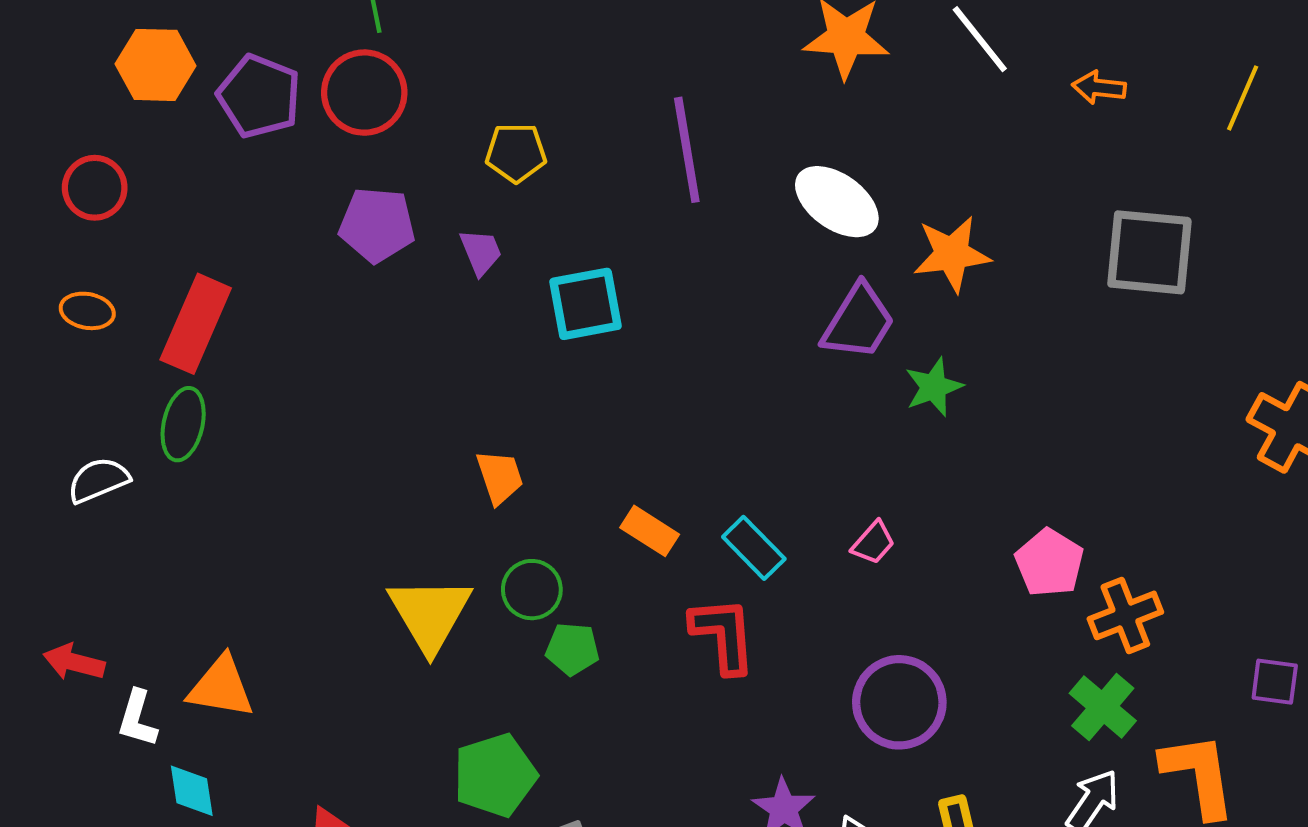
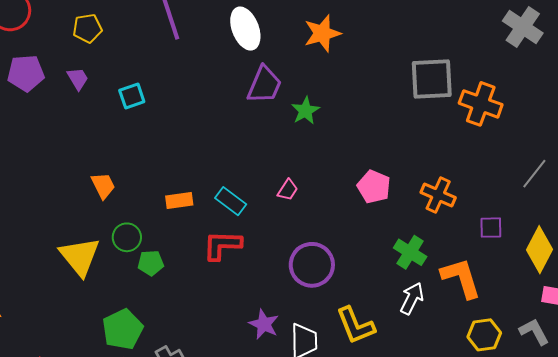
white ellipse: (837, 202) -> (245, 29), turned 42
gray square: (1149, 252) -> (432, 79), moved
orange star: (952, 254) -> (322, 33), moved
cyan square: (585, 304) -> (132, 96), size x0.7
orange rectangle: (650, 531) -> (179, 201), turned -32
orange cross: (1125, 615) -> (438, 195), moved, turned -36
red L-shape: (723, 635) -> (222, 245), turned -75

